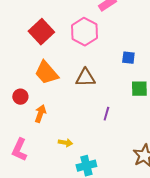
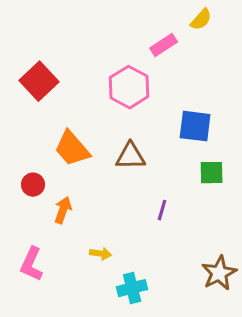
red square: (41, 32) -> (39, 81), moved
blue square: (128, 58) -> (195, 126), size x1.6

